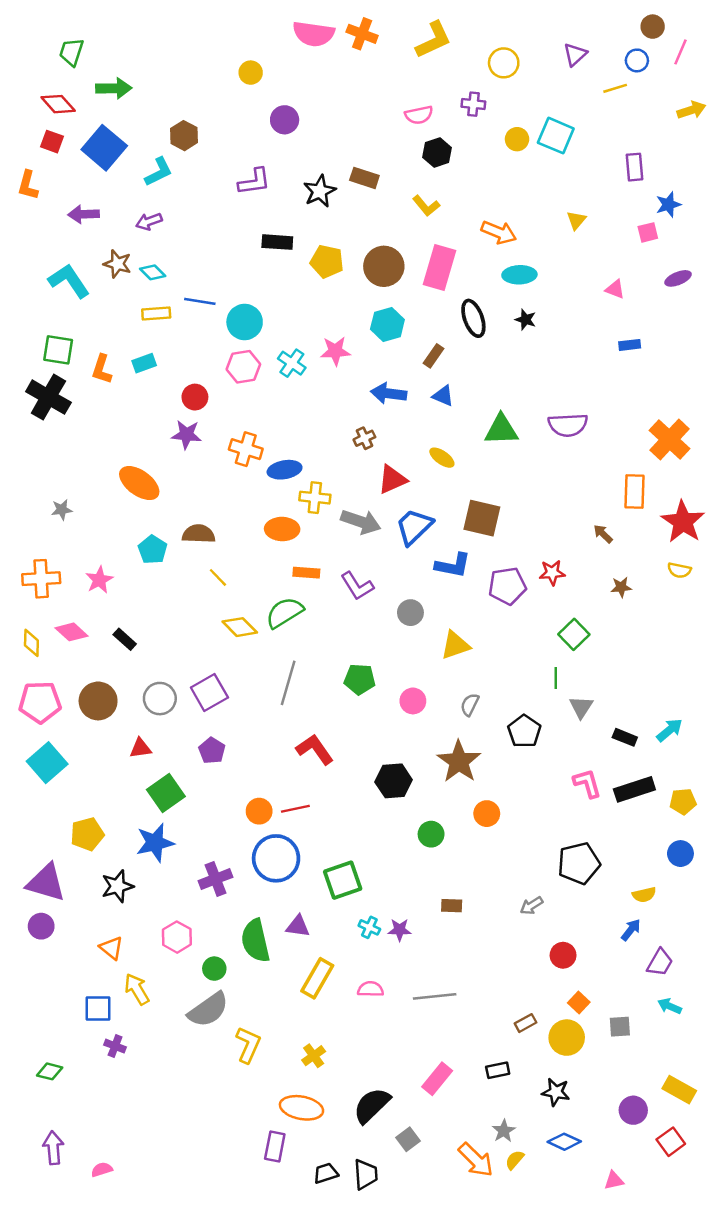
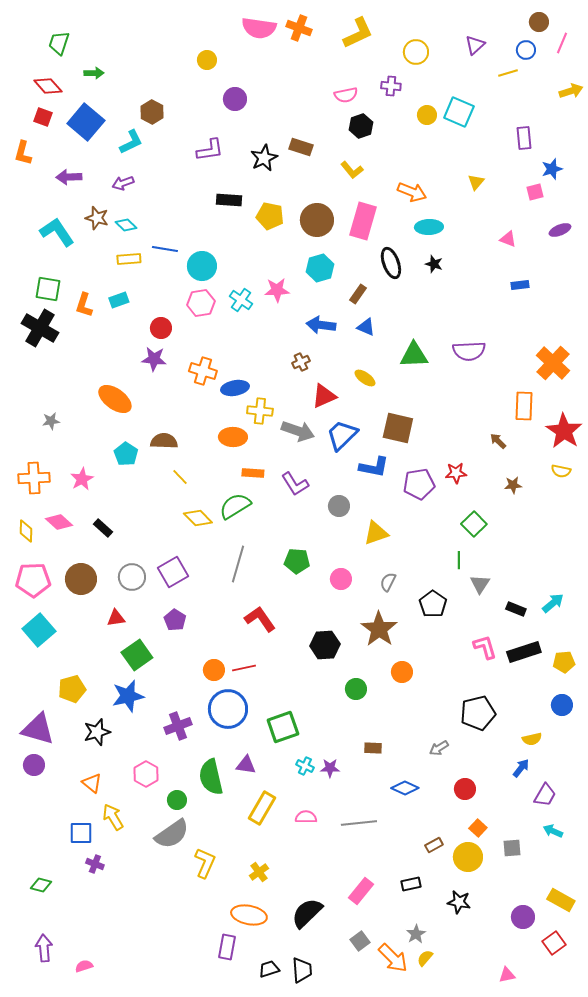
green arrow: (114, 88) -> (94, 73), size x0.7
gray square: (408, 1139) -> (360, 941), moved
blue diamond: (564, 1142) -> (405, 788), moved

